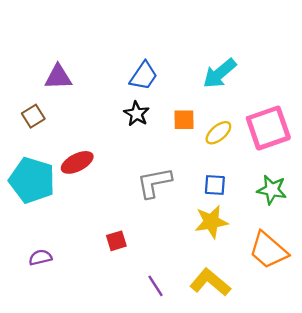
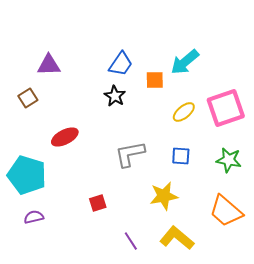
orange square: (184, 120) -> (155, 80), moved
cyan pentagon: (32, 180) -> (27, 175), moved
yellow star: (211, 222) -> (164, 196), moved

